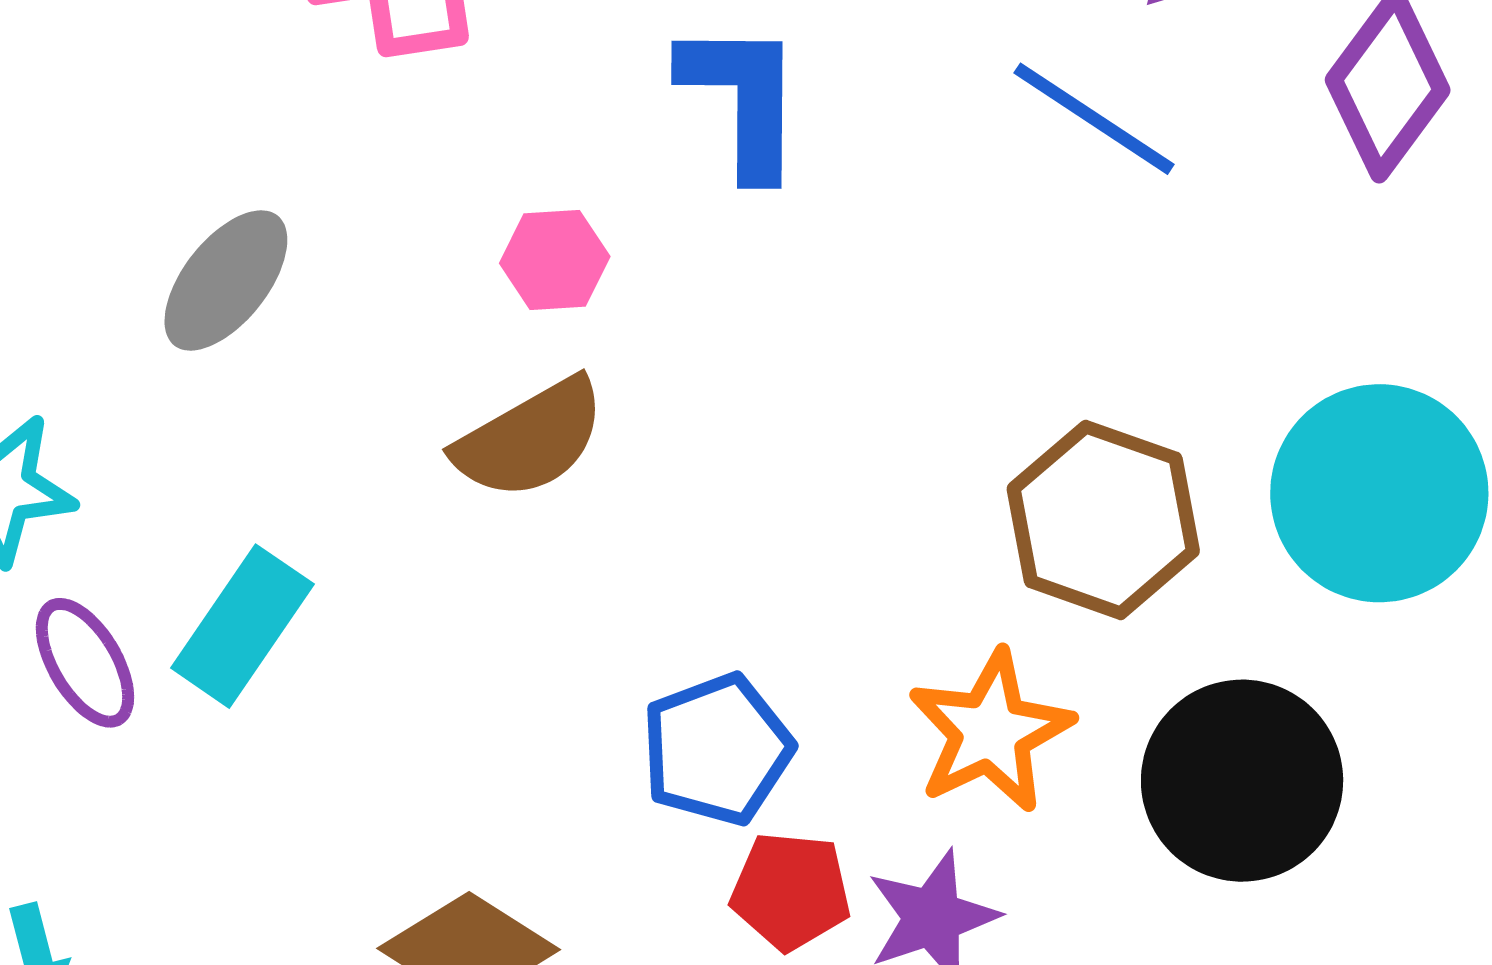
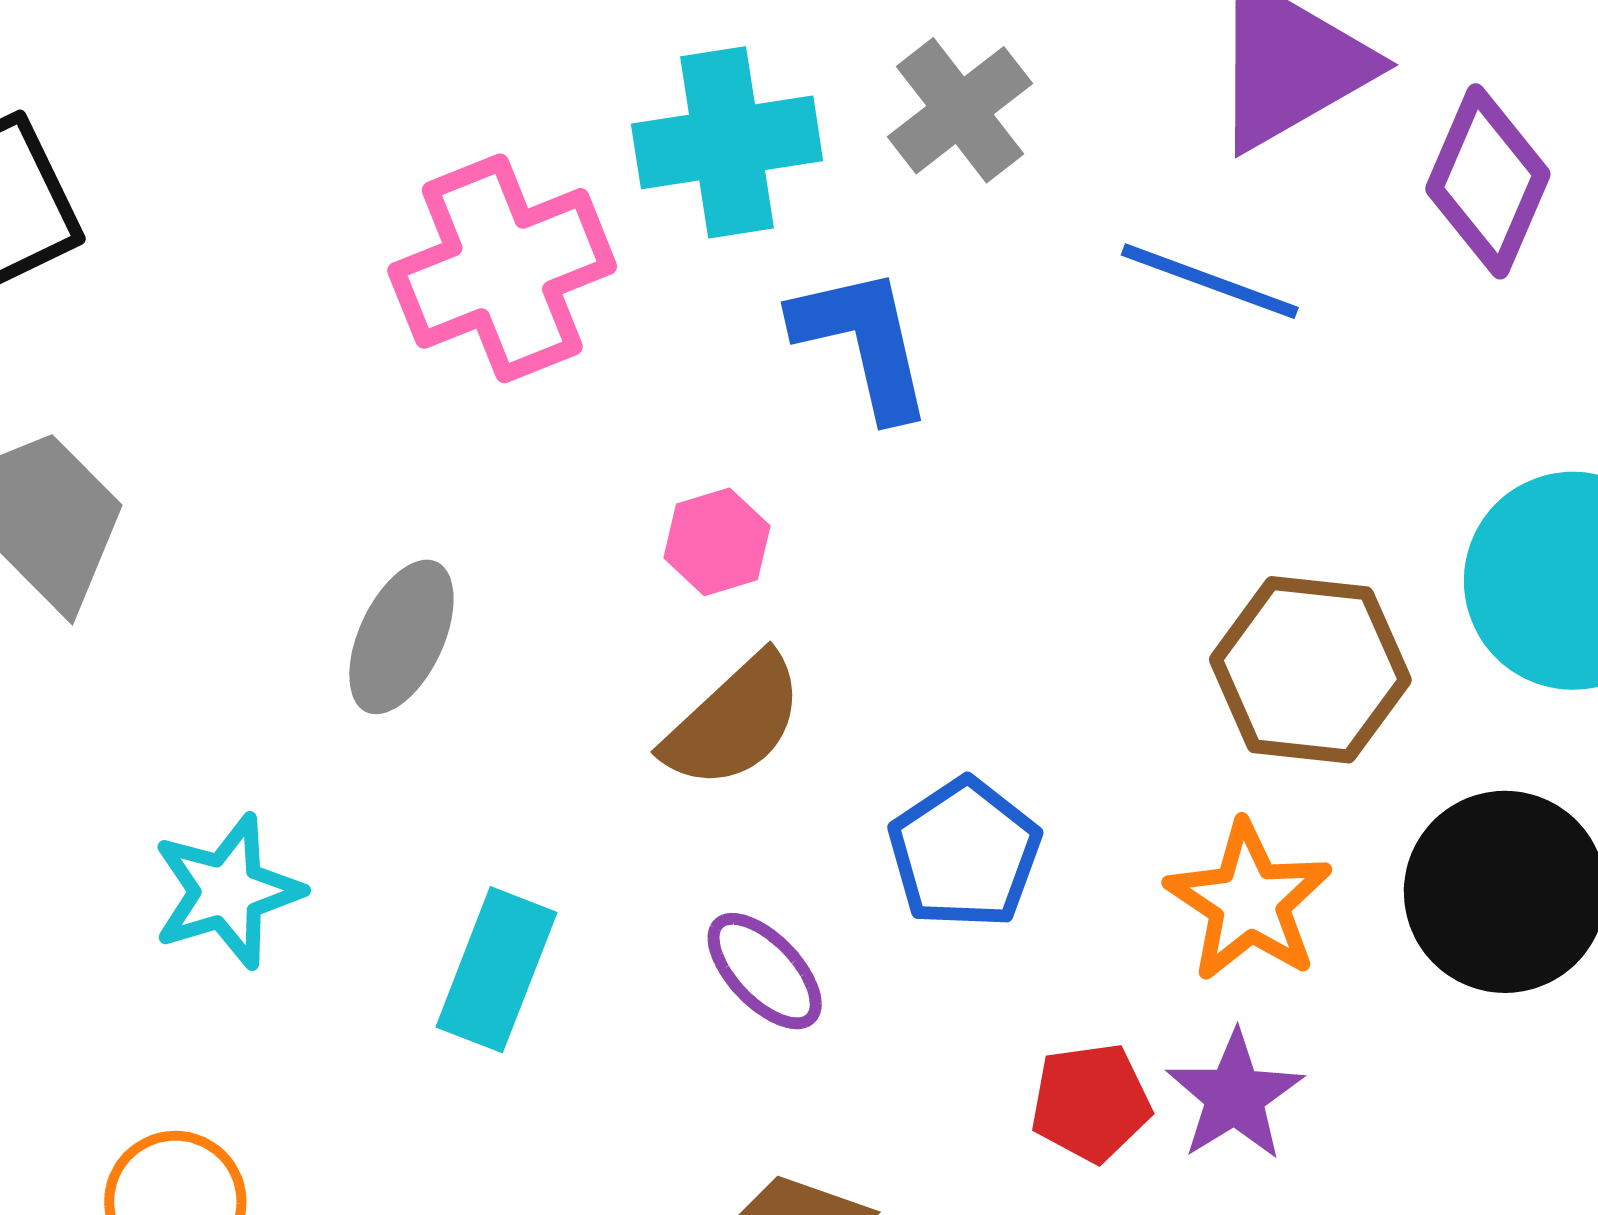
purple ellipse: (85, 663) -> (765, 971), moved
blue pentagon: (717, 749) -> (965, 853), moved

